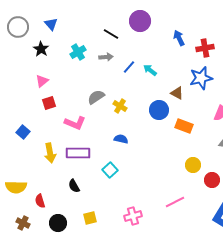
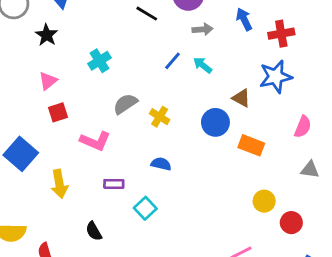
cyan cross: (78, 52) -> (99, 61), moved
gray arrow: (106, 57) -> (203, 29), moved
blue square: (23, 132) -> (21, 154), size x1.6
purple rectangle: (78, 153) -> (114, 184), moved, size x0.6

